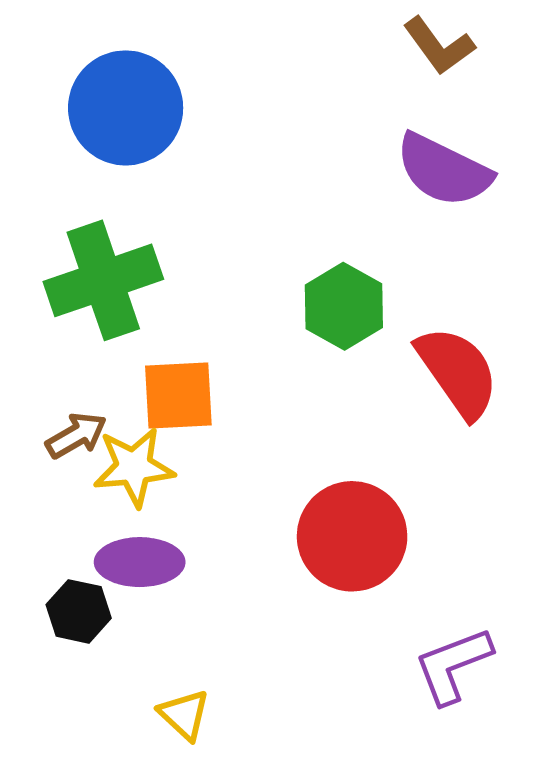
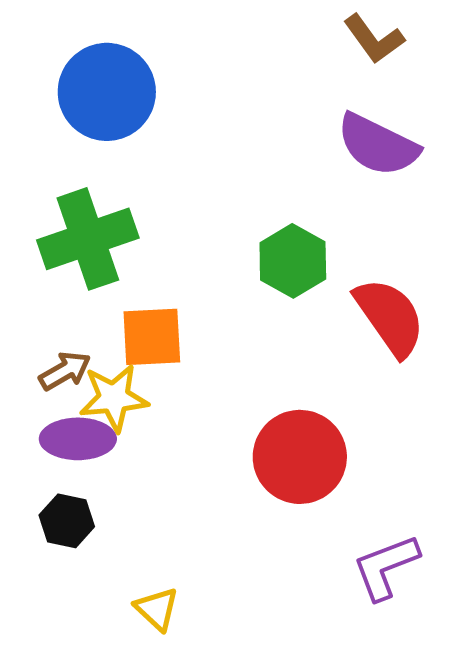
purple ellipse: (140, 562) -> (78, 439), moved

